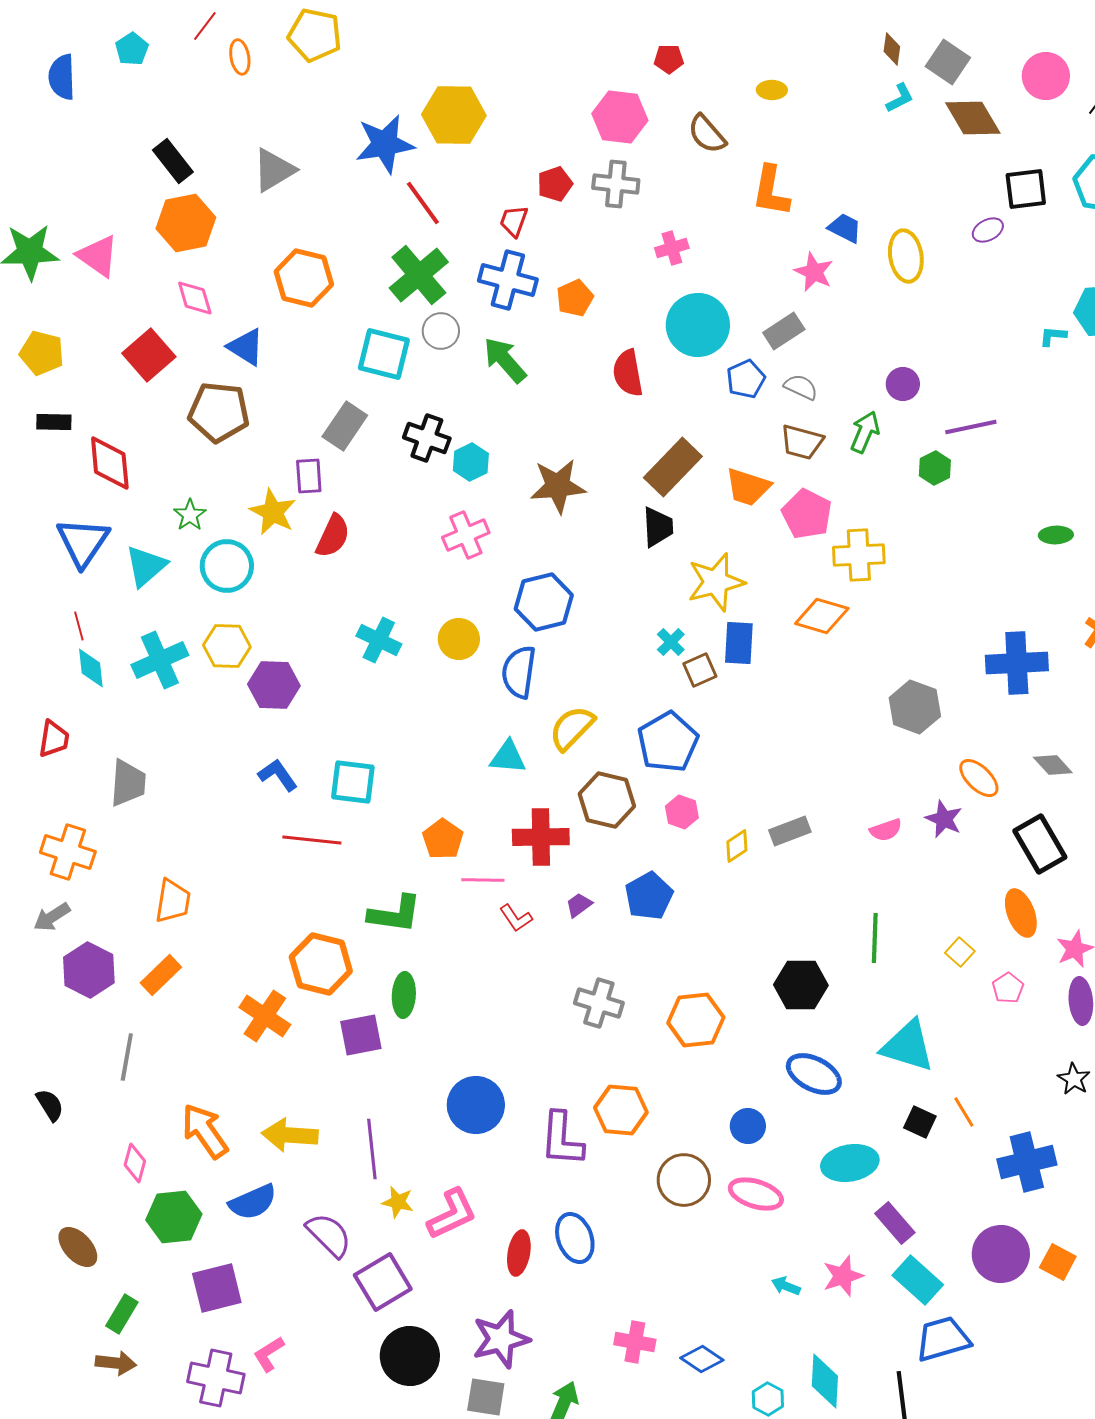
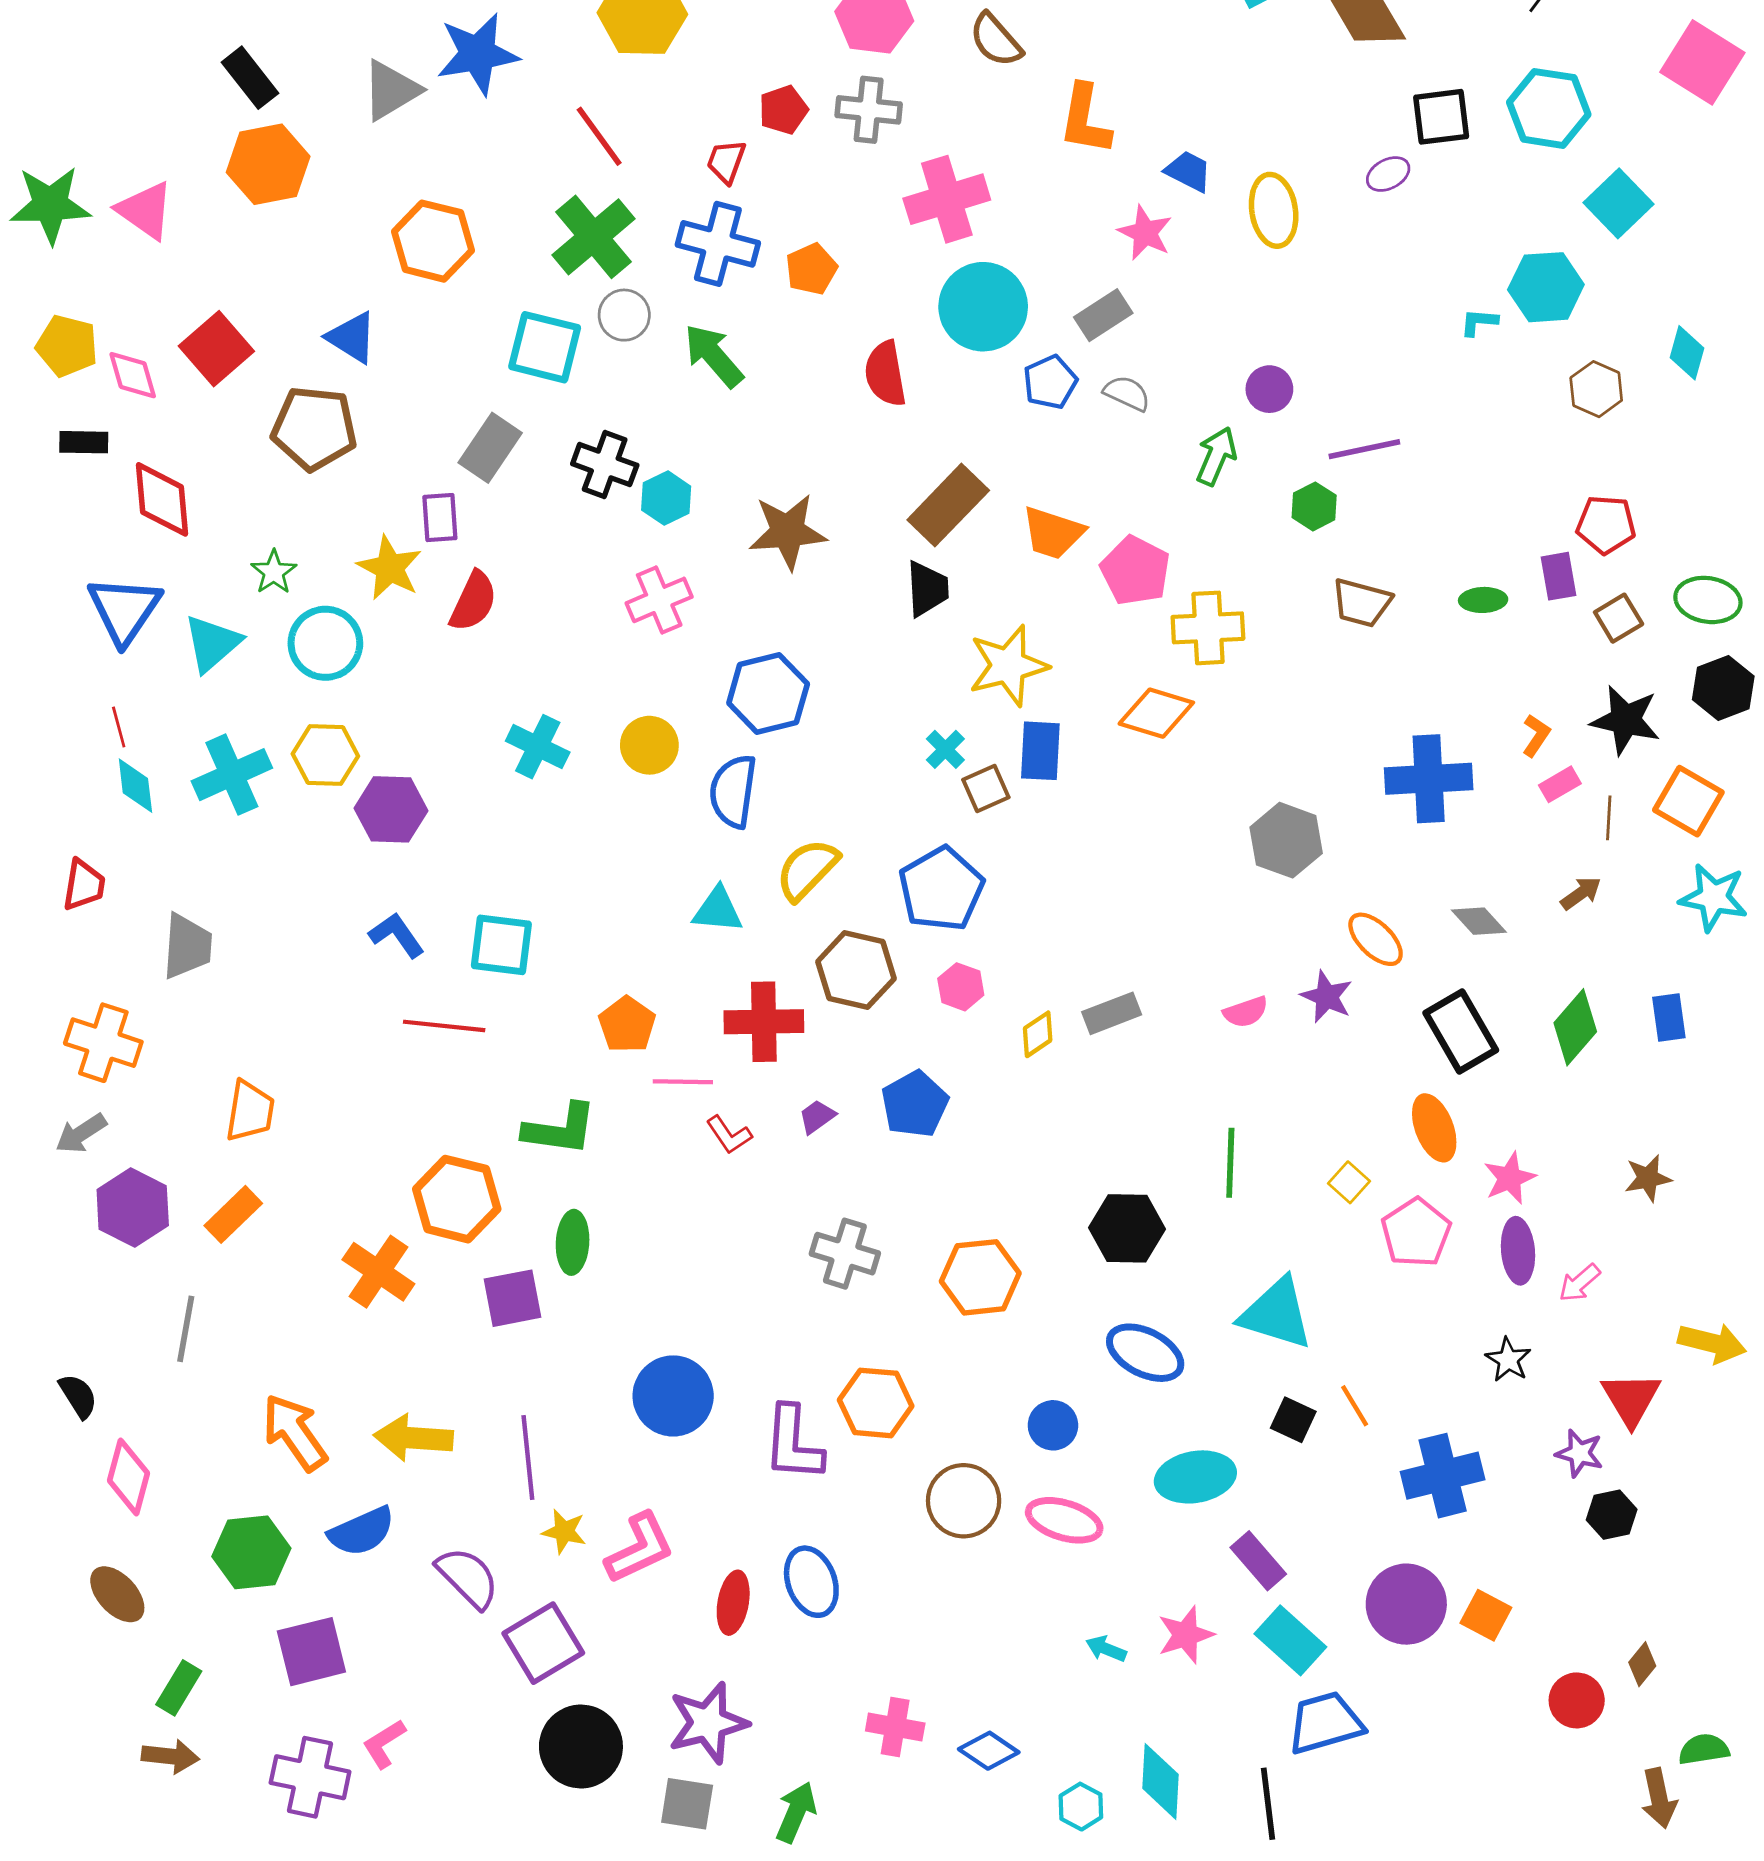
blue star: (385, 144) -> (478, 54), moved
pink cross: (672, 248) -> (947, 199), size x1.8
pink diamond: (195, 298) -> (133, 375), moved
brown trapezoid: (802, 442) -> (1362, 603), moved
pink pentagon: (1008, 988) -> (1416, 1233), size x1.6
pink diamond: (135, 1163) -> (128, 1477), moved, size x1.4

